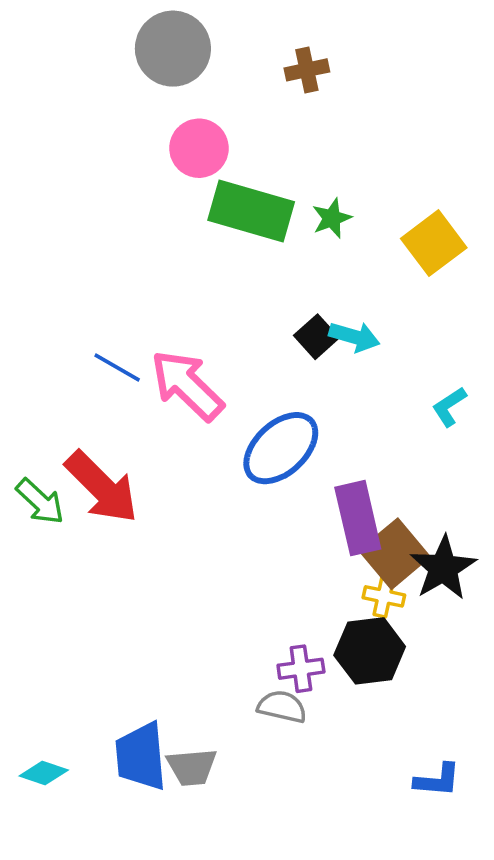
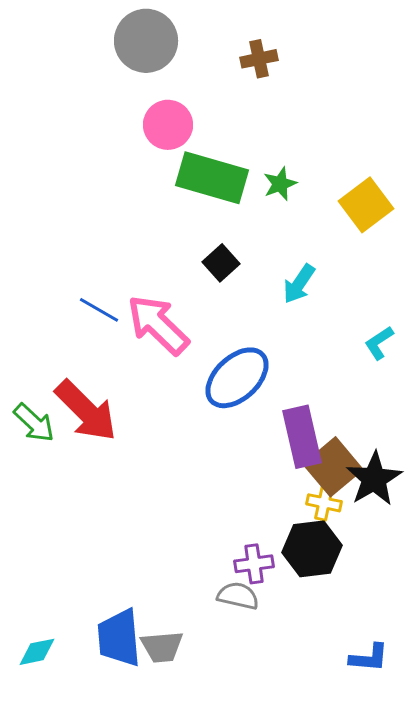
black square: (316, 337) -> (221, 263), moved
cyan arrow: (354, 337) -> (299, 284), turned 108
cyan diamond: (44, 773) -> (37, 652), turned -30

